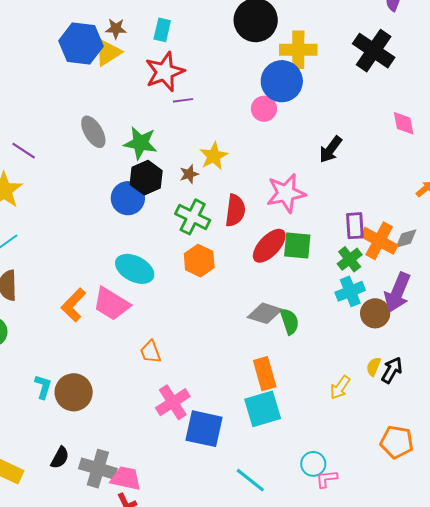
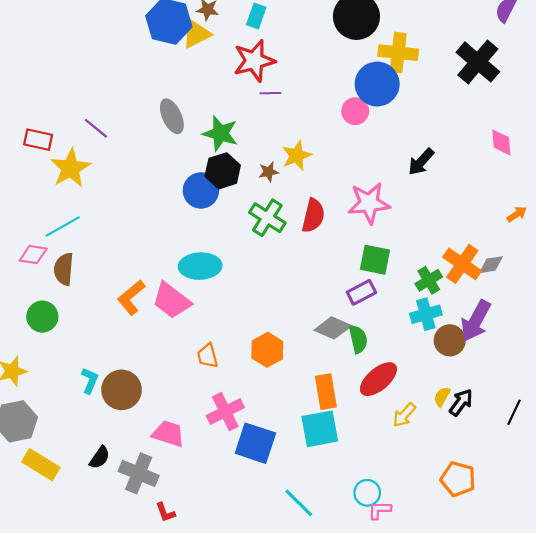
purple rectangle: (355, 226) -> (361, 292), moved, turned 60
red ellipse: (269, 246) -> (378, 379), moved
orange hexagon: (199, 261) -> (267, 350), moved
cyan ellipse: (135, 269) -> (200, 266), turned -36
pink trapezoid: (126, 478) -> (168, 434), moved

